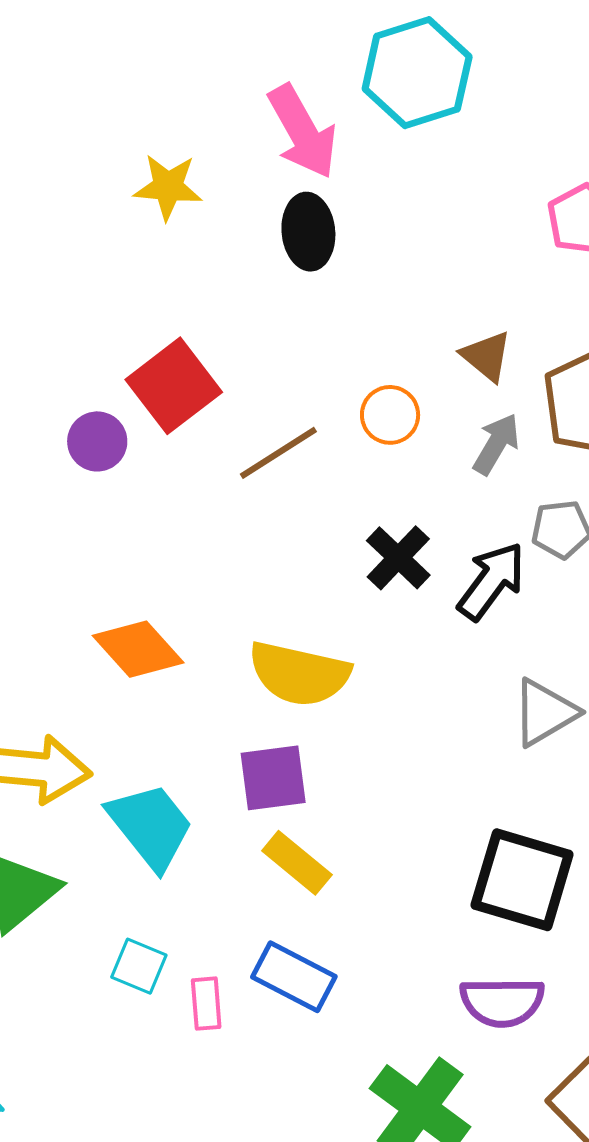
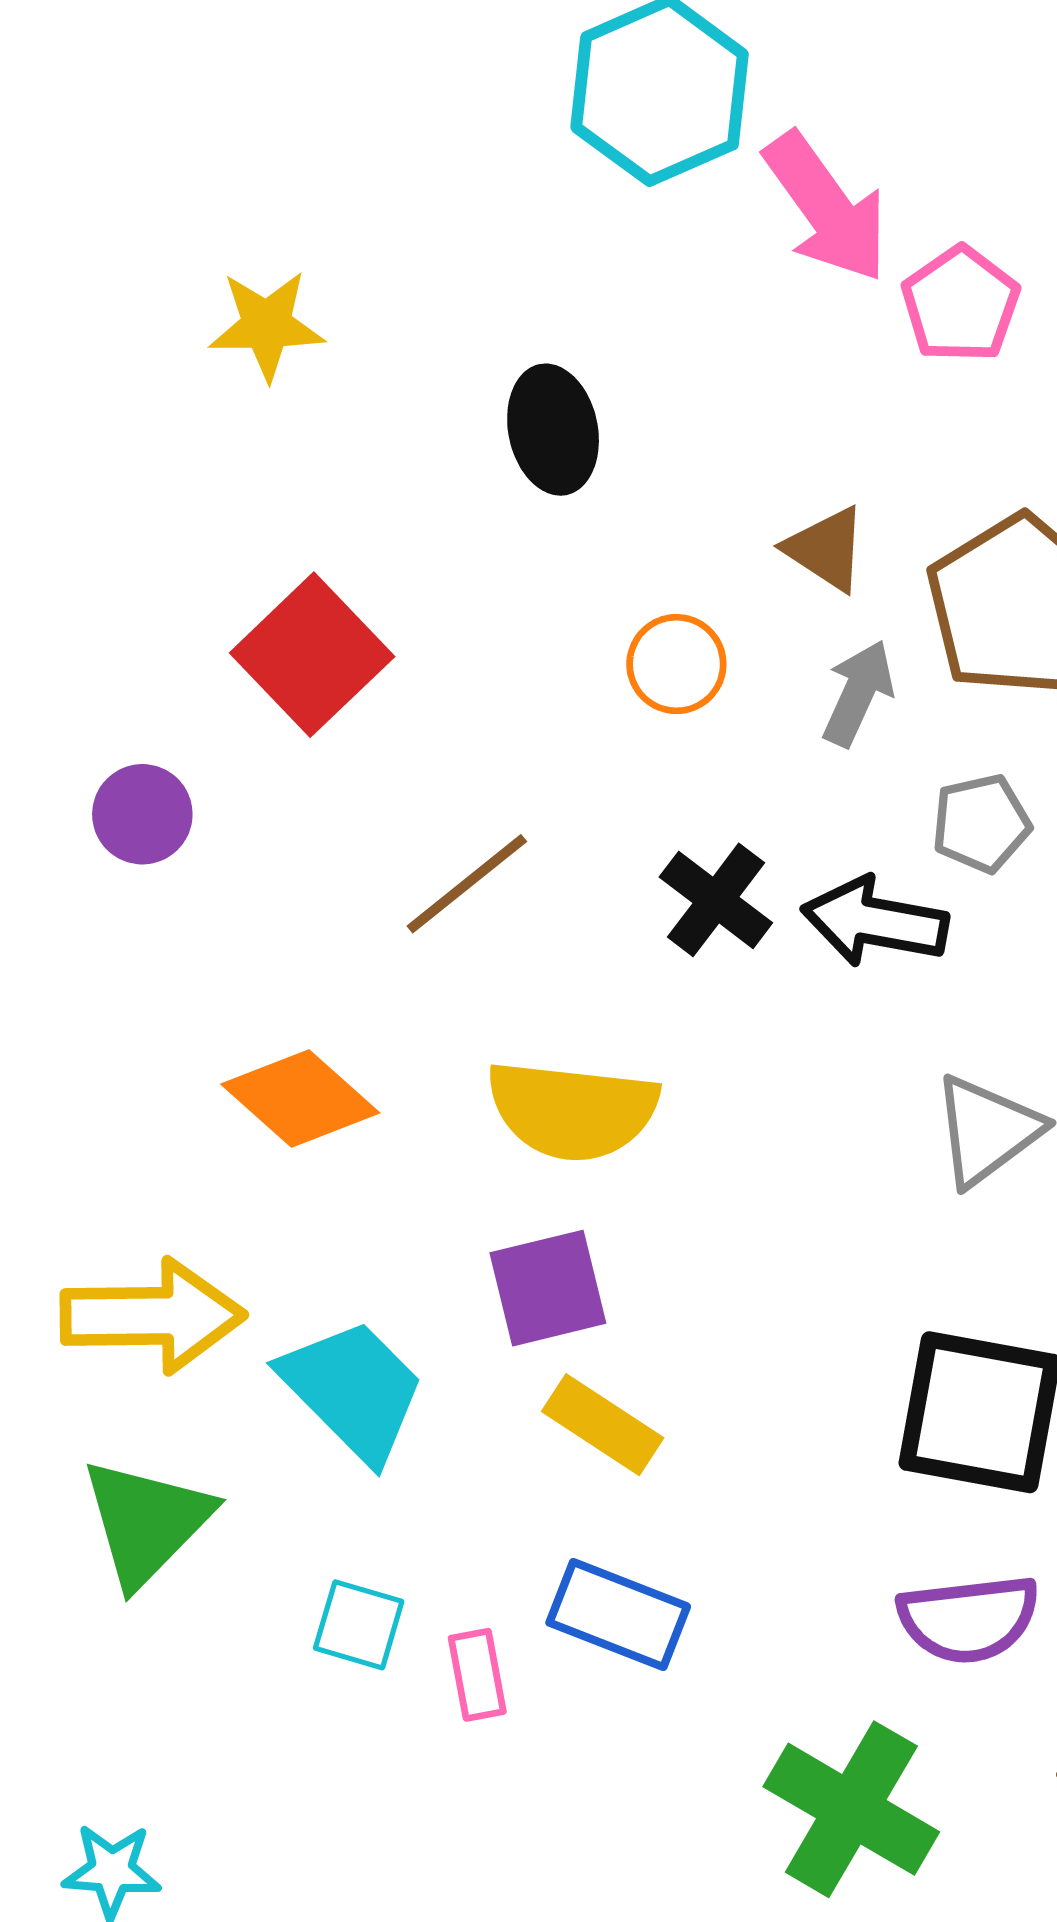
pink arrow: (303, 132) -> (826, 207), moved
black ellipse: (308, 232) -> (553, 430), moved
purple circle: (97, 441) -> (142, 814), moved
brown line: (278, 453) -> (467, 884), moved
black arrow: (491, 581) -> (875, 922), turned -110

